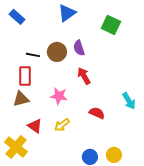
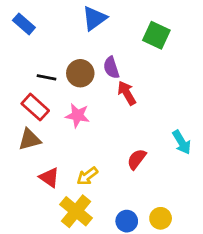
red rectangle: (25, 76) -> (35, 107), turned -48
red arrow: (84, 76) -> (127, 93), moved
pink star: (59, 96) -> (77, 115), moved
red semicircle: (97, 113) -> (137, 159), turned -77
yellow cross: (16, 147) -> (76, 211), moved

